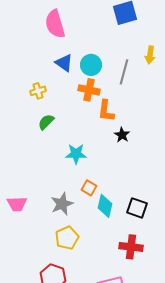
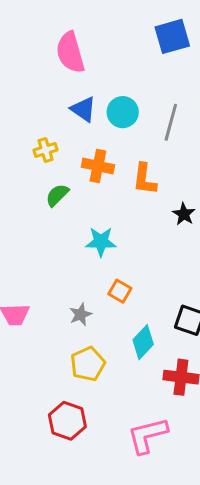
orange cross: (89, 90) -> (98, 166), moved
black star: (122, 135) -> (184, 214), moved
gray star: (62, 204) -> (80, 315), size x0.7
cyan diamond: (105, 206) -> (143, 342), moved, turned 30

